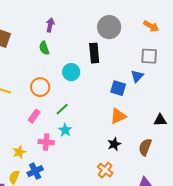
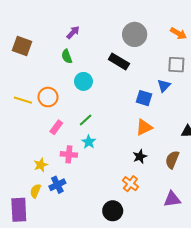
purple arrow: (50, 25) -> (73, 32), turned 32
black rectangle: (94, 53) -> (119, 62), turned -54
cyan circle: (71, 72) -> (83, 81), moved
orange circle: (40, 87) -> (48, 97), moved

